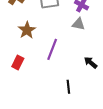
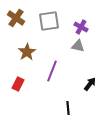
black arrow: (91, 62) -> (90, 84), turned 88

